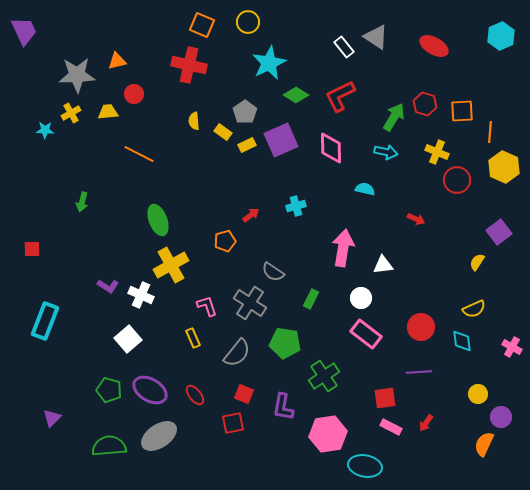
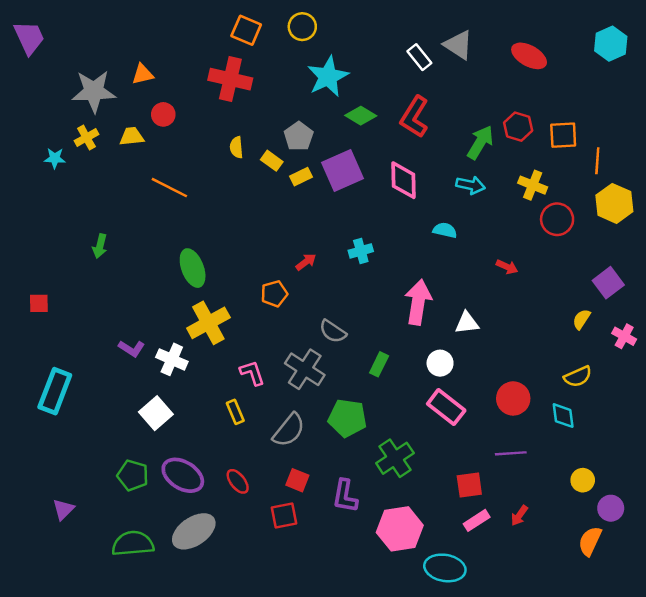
red L-shape: (340, 96) -> (414, 117), turned -32
pink cross: (512, 347) -> (624, 336), moved
pink rectangle: (391, 427) -> (477, 520), turned -60

